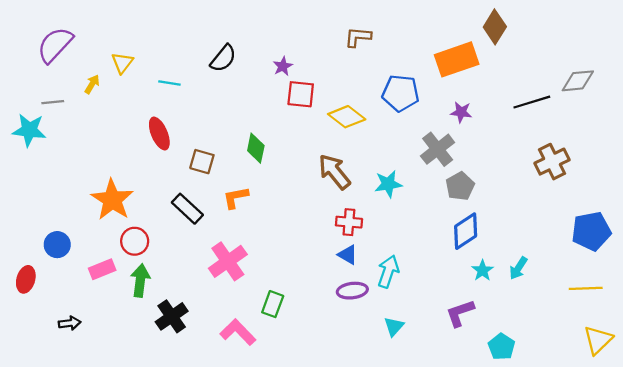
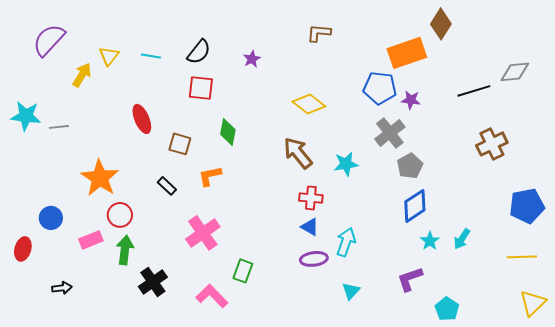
cyan line: (169, 83) -> (151, 56), moved
yellow arrow: (92, 84) -> (82, 75), size x1.4
blue pentagon: (401, 93) -> (380, 88), moved
red square: (301, 94) -> (201, 88), moved
gray line: (53, 102) -> (59, 127), moved
black rectangle: (187, 209) -> (167, 186), size x0.7

